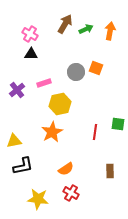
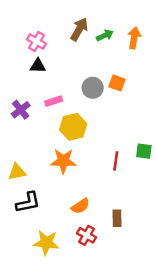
orange star: (52, 132) -> (63, 161), turned 30
brown rectangle: (110, 171) -> (117, 218), moved

